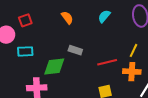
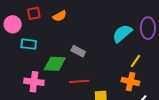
cyan semicircle: (104, 16) -> (122, 33), moved, size x1.5
orange semicircle: (67, 18) -> (60, 16), moved, turned 88
red line: (107, 62) -> (79, 81), moved

